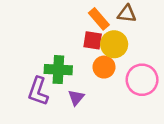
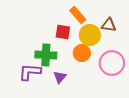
brown triangle: (127, 14) -> (109, 25), moved
red square: (93, 40) -> (63, 32), moved
purple L-shape: (38, 91) -> (30, 72), turned 75

